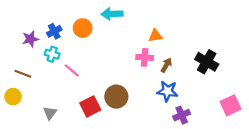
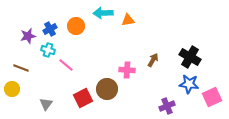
orange triangle: (156, 36) -> (128, 20), moved
pink cross: (145, 57) -> (127, 70), moved
blue star: (167, 91) -> (189, 84), moved

